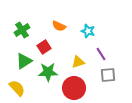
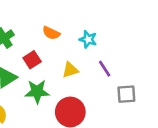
yellow triangle: (78, 62) -> (70, 70), moved
gray square: (108, 75) -> (126, 94), moved

